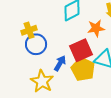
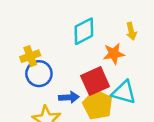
blue arrow: (60, 63) -> (69, 97), turned 56

